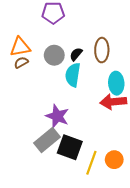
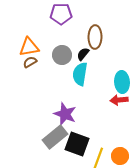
brown ellipse: (102, 50) -> (95, 37), moved
red arrow: (113, 102) -> (119, 100), size x0.7

